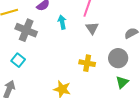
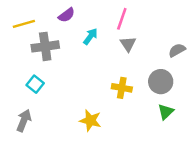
cyan arrow: (62, 22) -> (90, 36), turned 48
gray cross: (26, 30) -> (45, 46), turned -30

